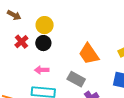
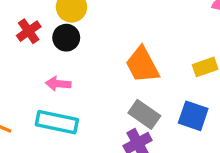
gray rectangle: (76, 79) -> (144, 114), moved

